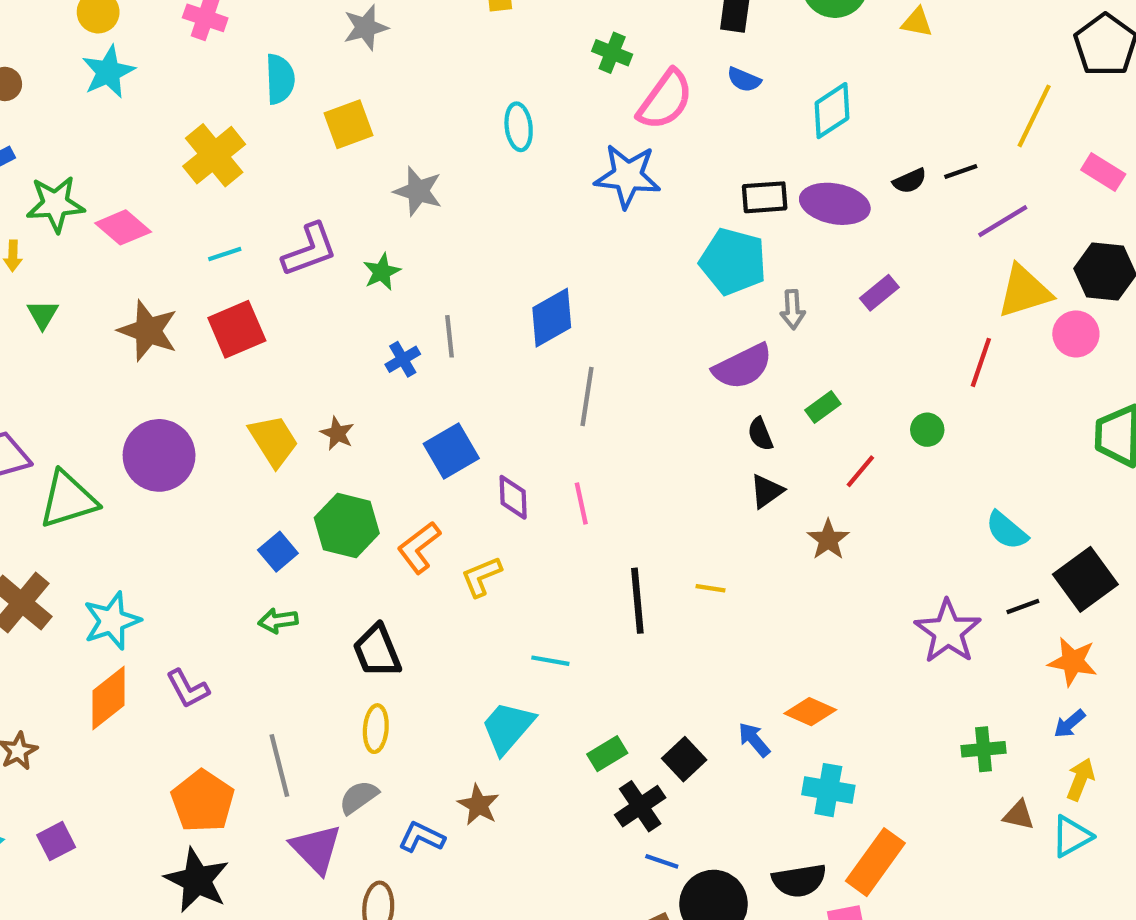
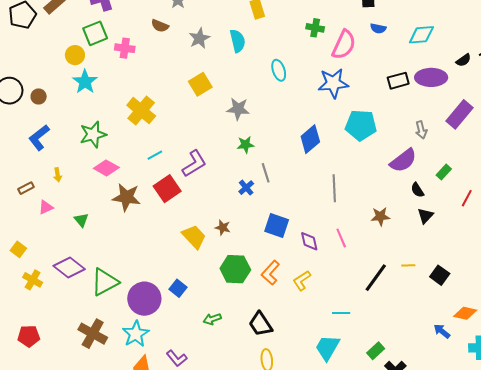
cyan semicircle: (280, 79) -> (238, 41), moved
cyan diamond: (832, 111) -> (421, 35), turned 40
green star: (55, 204) -> (93, 134), moved
pink diamond: (123, 227) -> (106, 168), moved
purple L-shape: (310, 250) -> (194, 164), moved
cyan pentagon: (733, 261) -> (361, 125), moved
green star: (382, 272) -> (246, 145), moved, turned 30
purple rectangle: (879, 293) -> (460, 114), size x1.6
green triangle: (43, 314) -> (81, 220), moved
blue diamond: (552, 318) -> (310, 139), moved
blue square: (451, 451) -> (277, 225), turned -30
purple circle: (159, 455) -> (144, 299), moved
brown star: (828, 540) -> (380, 216), moved, turned -30
blue square: (278, 552) -> (178, 288), moved
black line: (637, 601) -> (376, 278), turned 52
black square: (684, 759) -> (440, 275), moved

